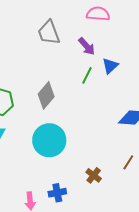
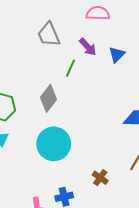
blue triangle: (110, 66) -> (117, 55), moved
green line: (87, 75) -> (71, 68), moved

